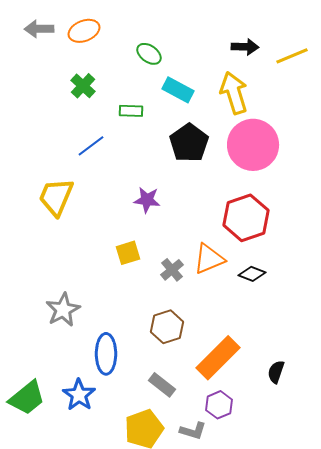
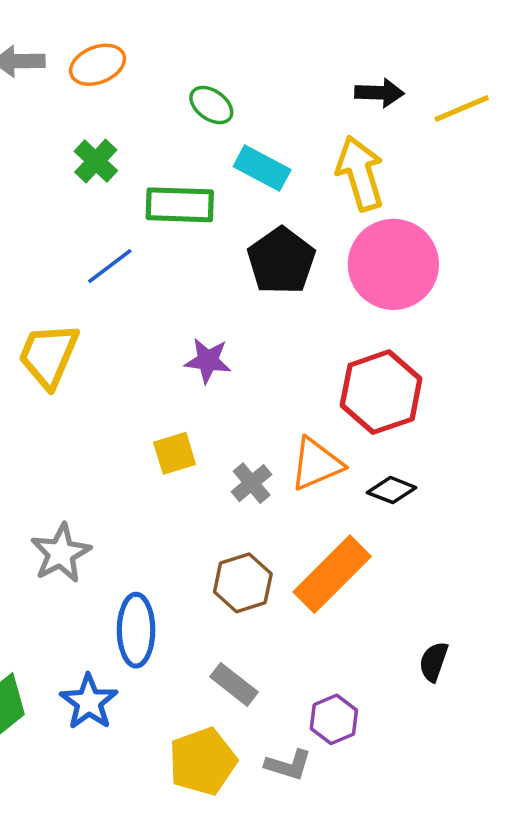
green rectangle: (131, 111) -> (180, 205), size x1.6
orange rectangle: (218, 358) -> (332, 574), moved

